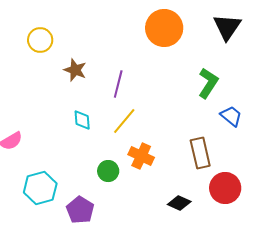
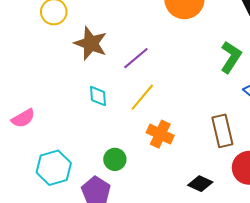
brown star: (75, 70) -> (91, 43), size x1.4
purple line: (118, 84) -> (136, 58), turned 36
green circle: (108, 171) -> (115, 159), moved

